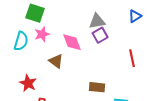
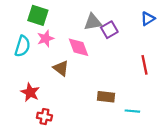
gray triangle: (97, 21) -> (93, 22), moved
purple square: (100, 35) -> (109, 30), moved

